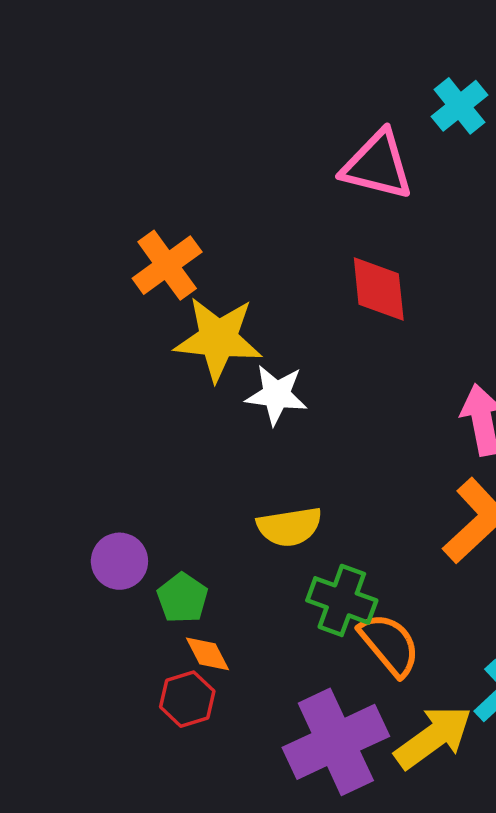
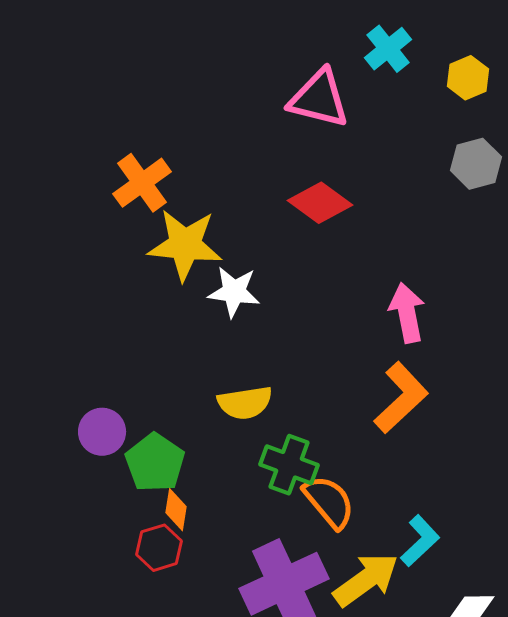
red diamond: (379, 289) -> (320, 203), turned -48
green pentagon: (182, 598) -> (155, 463), size x1.4
orange diamond: (207, 654) -> (176, 510), turned 36

